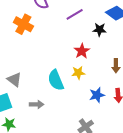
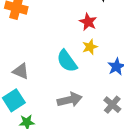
gray arrow: (37, 104) -> (70, 100), moved, size x1.5

